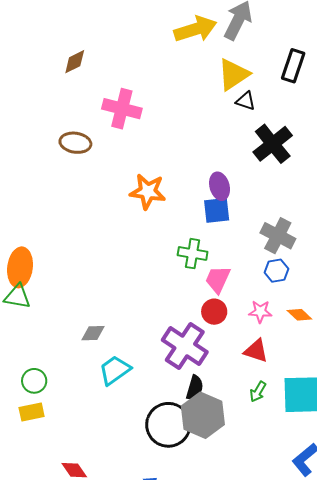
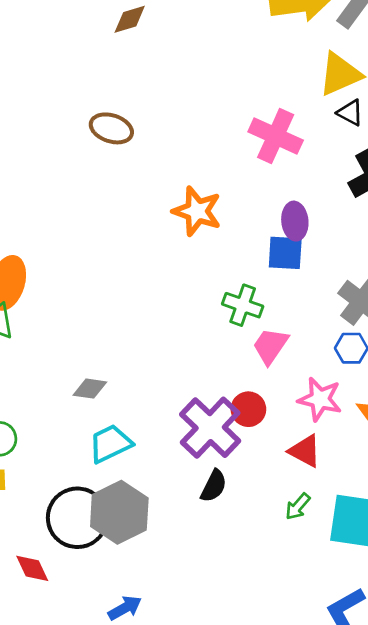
pink cross: (122, 109) -> (276, 136), moved
red circle: (214, 312) -> (248, 409), moved
pink star: (260, 312) -> (320, 399), size x1.4
gray hexagon: (203, 415) -> (119, 512), moved
black circle: (168, 425) -> (77, 518), moved

